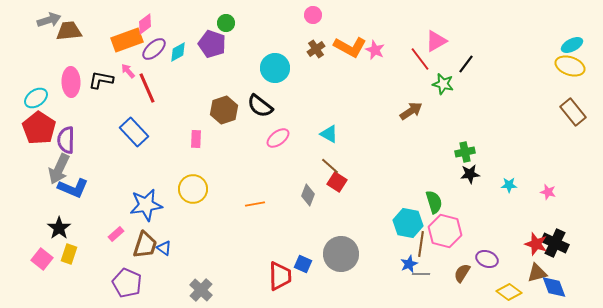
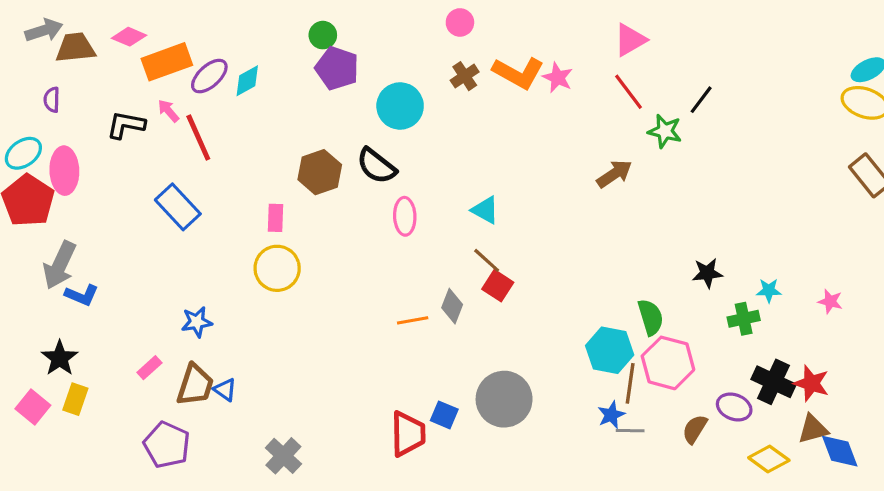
pink diamond: (145, 24) -> (129, 37), moved, turned 60
pink triangle: (436, 41) -> (630, 40), moved
purple pentagon: (212, 44) -> (337, 68), moved
pink ellipse: (71, 82) -> (64, 171), moved
pink ellipse: (278, 138) -> (405, 216), turned -55
purple semicircle: (66, 140) -> (52, 100), moved, size x0.6
green cross: (465, 152) -> (744, 319), moved
blue L-shape: (73, 188) -> (82, 295), size x0.7
yellow circle: (193, 189) -> (277, 268), moved
orange line: (255, 204) -> (413, 320), moved
blue star: (146, 205) -> (197, 322), size x0.6
black cross: (555, 243) -> (774, 382), moved

